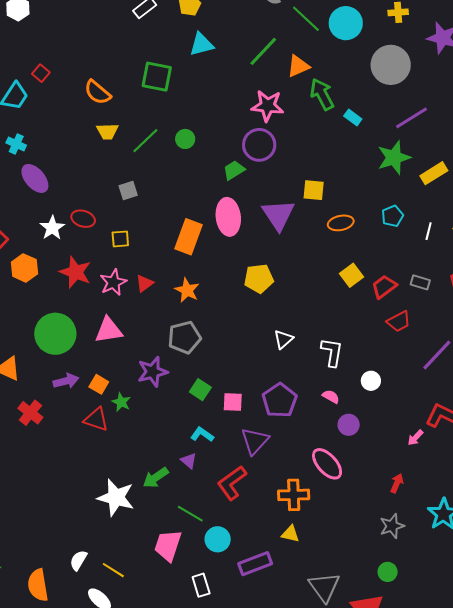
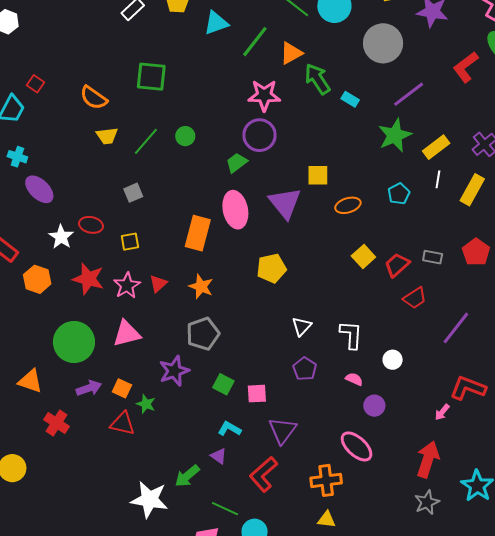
cyan triangle: (201, 44) -> (216, 23), moved
white line: (429, 231) -> (438, 179), moved
purple pentagon: (280, 400) -> (305, 369), moved, size x0.7
red arrow: (397, 483) -> (428, 459), size x1.8

